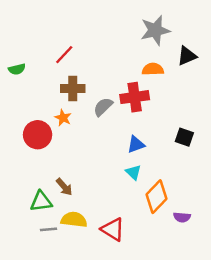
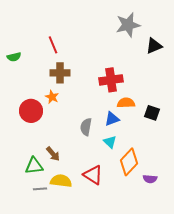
red line: (64, 55) -> (53, 45), turned -66
orange semicircle: (153, 69) -> (126, 103), moved
gray semicircle: (103, 107) -> (86, 127), moved, turned -36
red triangle: (113, 229) -> (93, 175), moved

